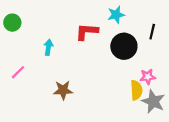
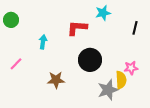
black circle: (124, 46) -> (90, 60), moved
gray star: (153, 101) -> (108, 90), moved, turned 30

